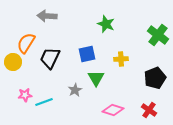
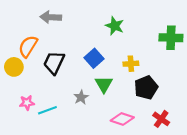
green cross: (158, 35) -> (171, 38), turned -35
blue square: (87, 54) -> (94, 58), turned -30
black pentagon: (155, 78) -> (146, 88), moved

